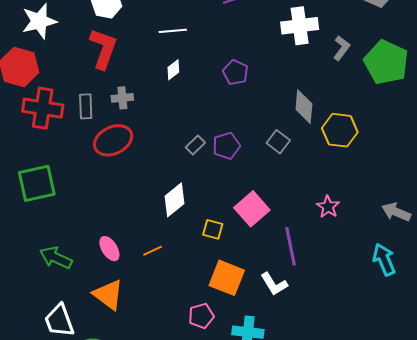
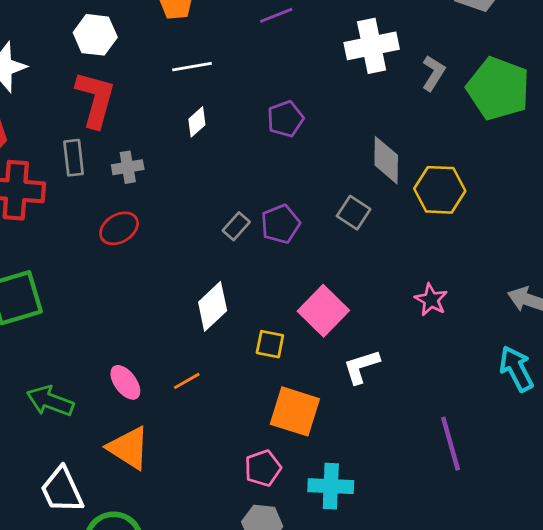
purple pentagon: (235, 72) -> (285, 119), turned 30
gray rectangle: (86, 106) -> (74, 158), moved
red ellipse: (113, 140) -> (119, 228), size x0.7
purple line: (290, 246) -> (451, 444), moved
white L-shape: (274, 284) -> (361, 367), moved, turned 108

